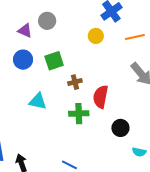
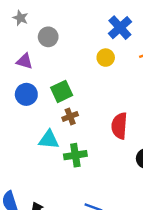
gray circle: (47, 21) -> (48, 37), moved
brown cross: (75, 82) -> (70, 116), moved
green cross: (79, 114) -> (75, 155), moved

